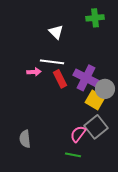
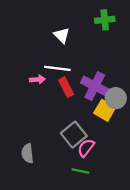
gray square: (96, 127) -> (74, 135), moved

